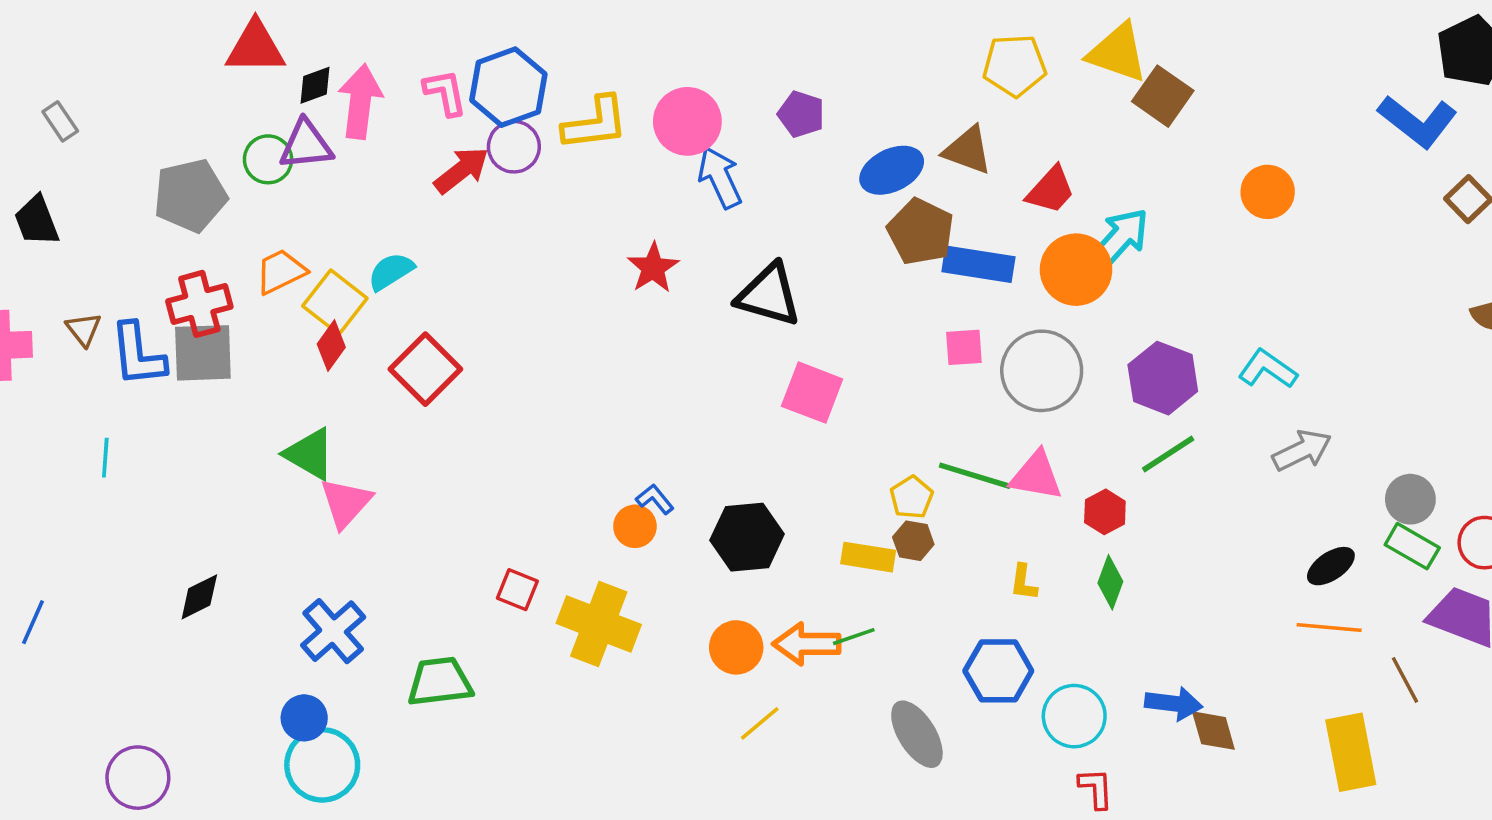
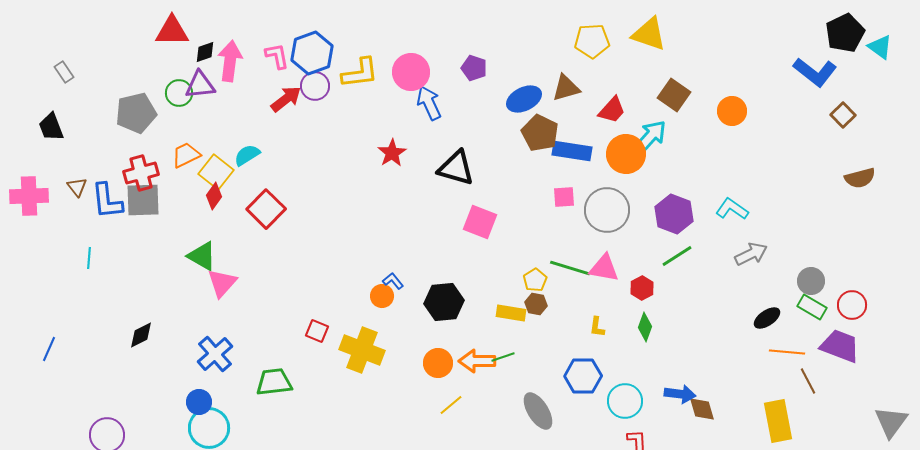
brown square: (1163, 96) -> (674, 95), moved
brown triangle: (968, 150) -> (566, 88), turned -36
orange line: (1329, 628) -> (787, 352), moved

